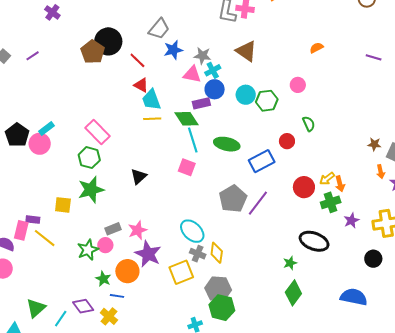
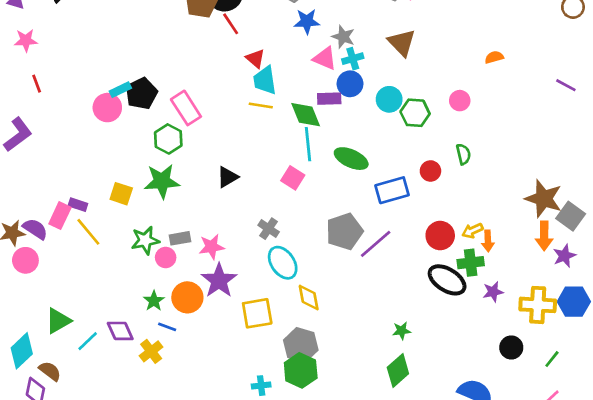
red line: (137, 60) -> (231, 24), moved
black pentagon: (17, 135) -> (141, 93), moved
brown star: (374, 144) -> (544, 199), size x2.0
orange arrow: (381, 172) -> (544, 236), size x1.5
black ellipse: (314, 241) -> (447, 280), moved
green star: (88, 250) -> (145, 240), moved
yellow diamond: (217, 253) -> (309, 297), turned -30
gray cross: (198, 254) -> (269, 229), moved

